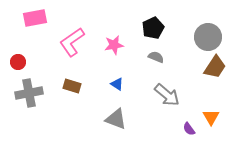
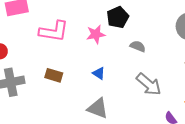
black pentagon: (153, 28) -> (118, 17), moved
pink L-shape: (72, 42) -> (54, 31), turned -136

